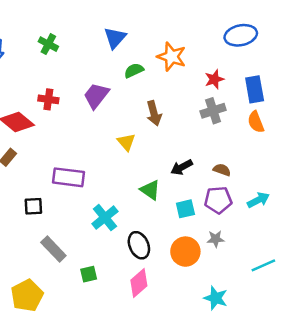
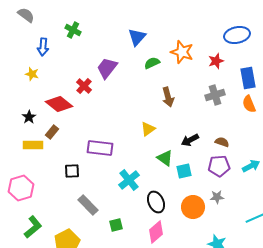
green cross: (48, 44) -> (73, 30), moved
red star: (214, 79) -> (216, 61), moved
purple trapezoid: (96, 96) -> (107, 68), moved
red cross: (48, 99) -> (84, 86), turned 35
yellow triangle: (126, 142) -> (148, 129), moved, turned 35
cyan square: (185, 209) -> (184, 171), moved

